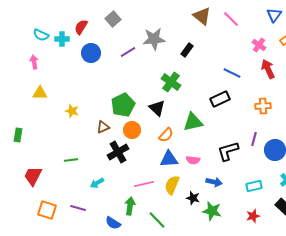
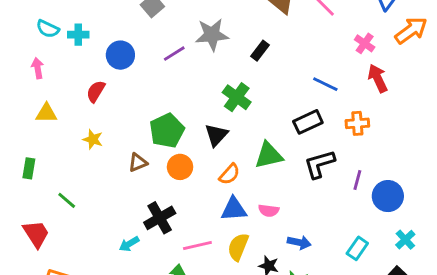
red semicircle: (81, 27) -> (96, 91), moved
orange cross: (263, 106) -> (357, 123), moved
black triangle: (157, 108) -> (216, 135), turned 30
green rectangle: (18, 135) -> (29, 168), moved
black L-shape: (228, 151) -> (320, 164), moved
black cross: (118, 152) -> (160, 218), moved
green line: (71, 160) -> (67, 200), moved, turned 48
red trapezoid: (33, 176) -> (36, 234), turned 120
cyan rectangle: (254, 186) -> (357, 248), turned -42

